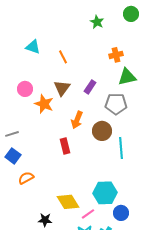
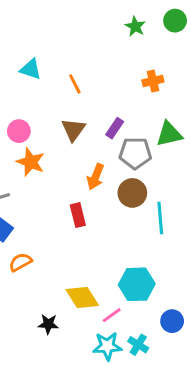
green star: (97, 22) -> (135, 27), moved
green triangle: (127, 77) -> (169, 134), moved
orange star: (44, 104) -> (31, 162), moved
gray pentagon: (116, 104) -> (135, 153), moved
blue circle: (121, 213) -> (172, 321), moved

